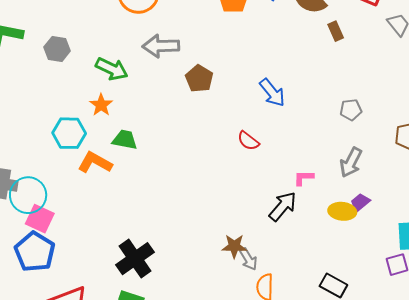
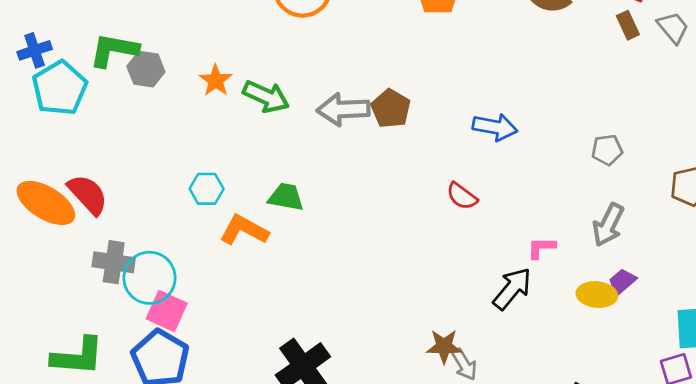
brown rectangle: (336, 31) -> (628, 25), moved
gray arrow: (161, 46) -> (343, 109), moved
gray hexagon: (57, 49) -> (146, 69), moved
blue arrow: (272, 93) -> (495, 127), turned -40
orange star: (101, 105) -> (216, 80), moved
cyan hexagon: (69, 133) -> (207, 189), size x0.7

